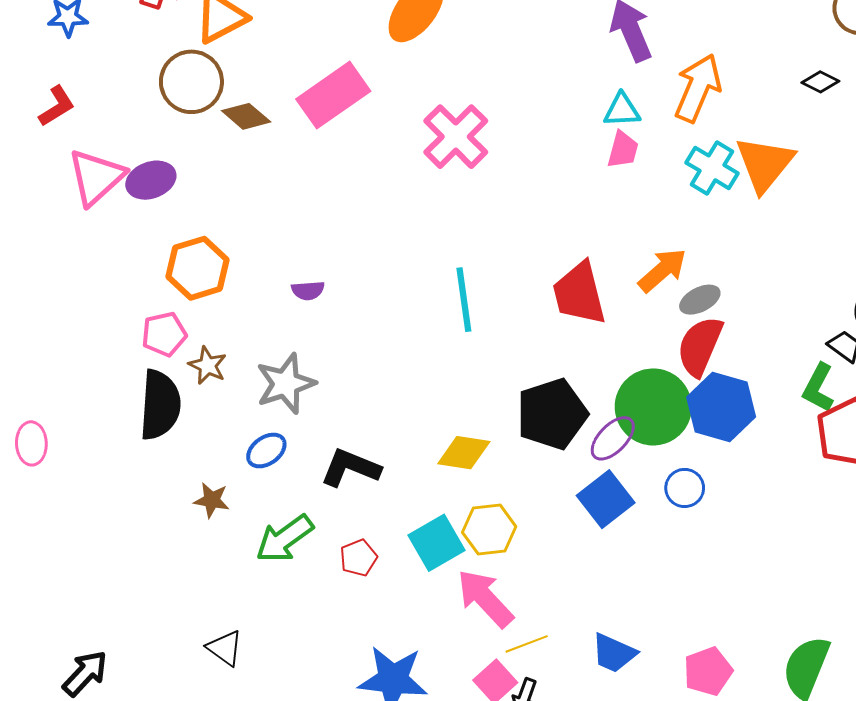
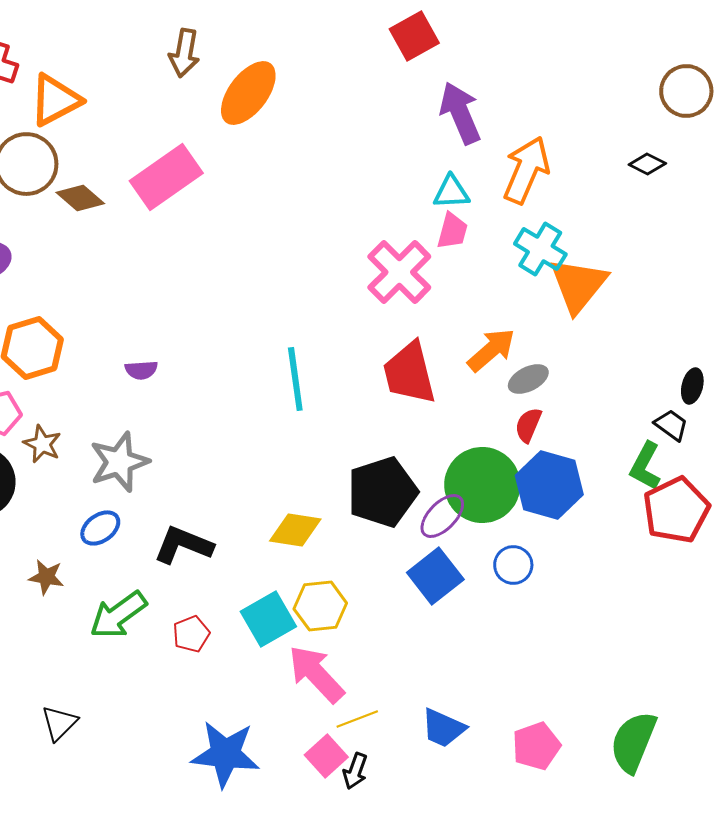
pink cross: (456, 137) -> (399, 272), moved
orange triangle: (765, 164) -> (578, 285), moved
red semicircle: (700, 346) -> (528, 425), size x0.6
black triangle: (225, 648) -> (59, 723), turned 39

